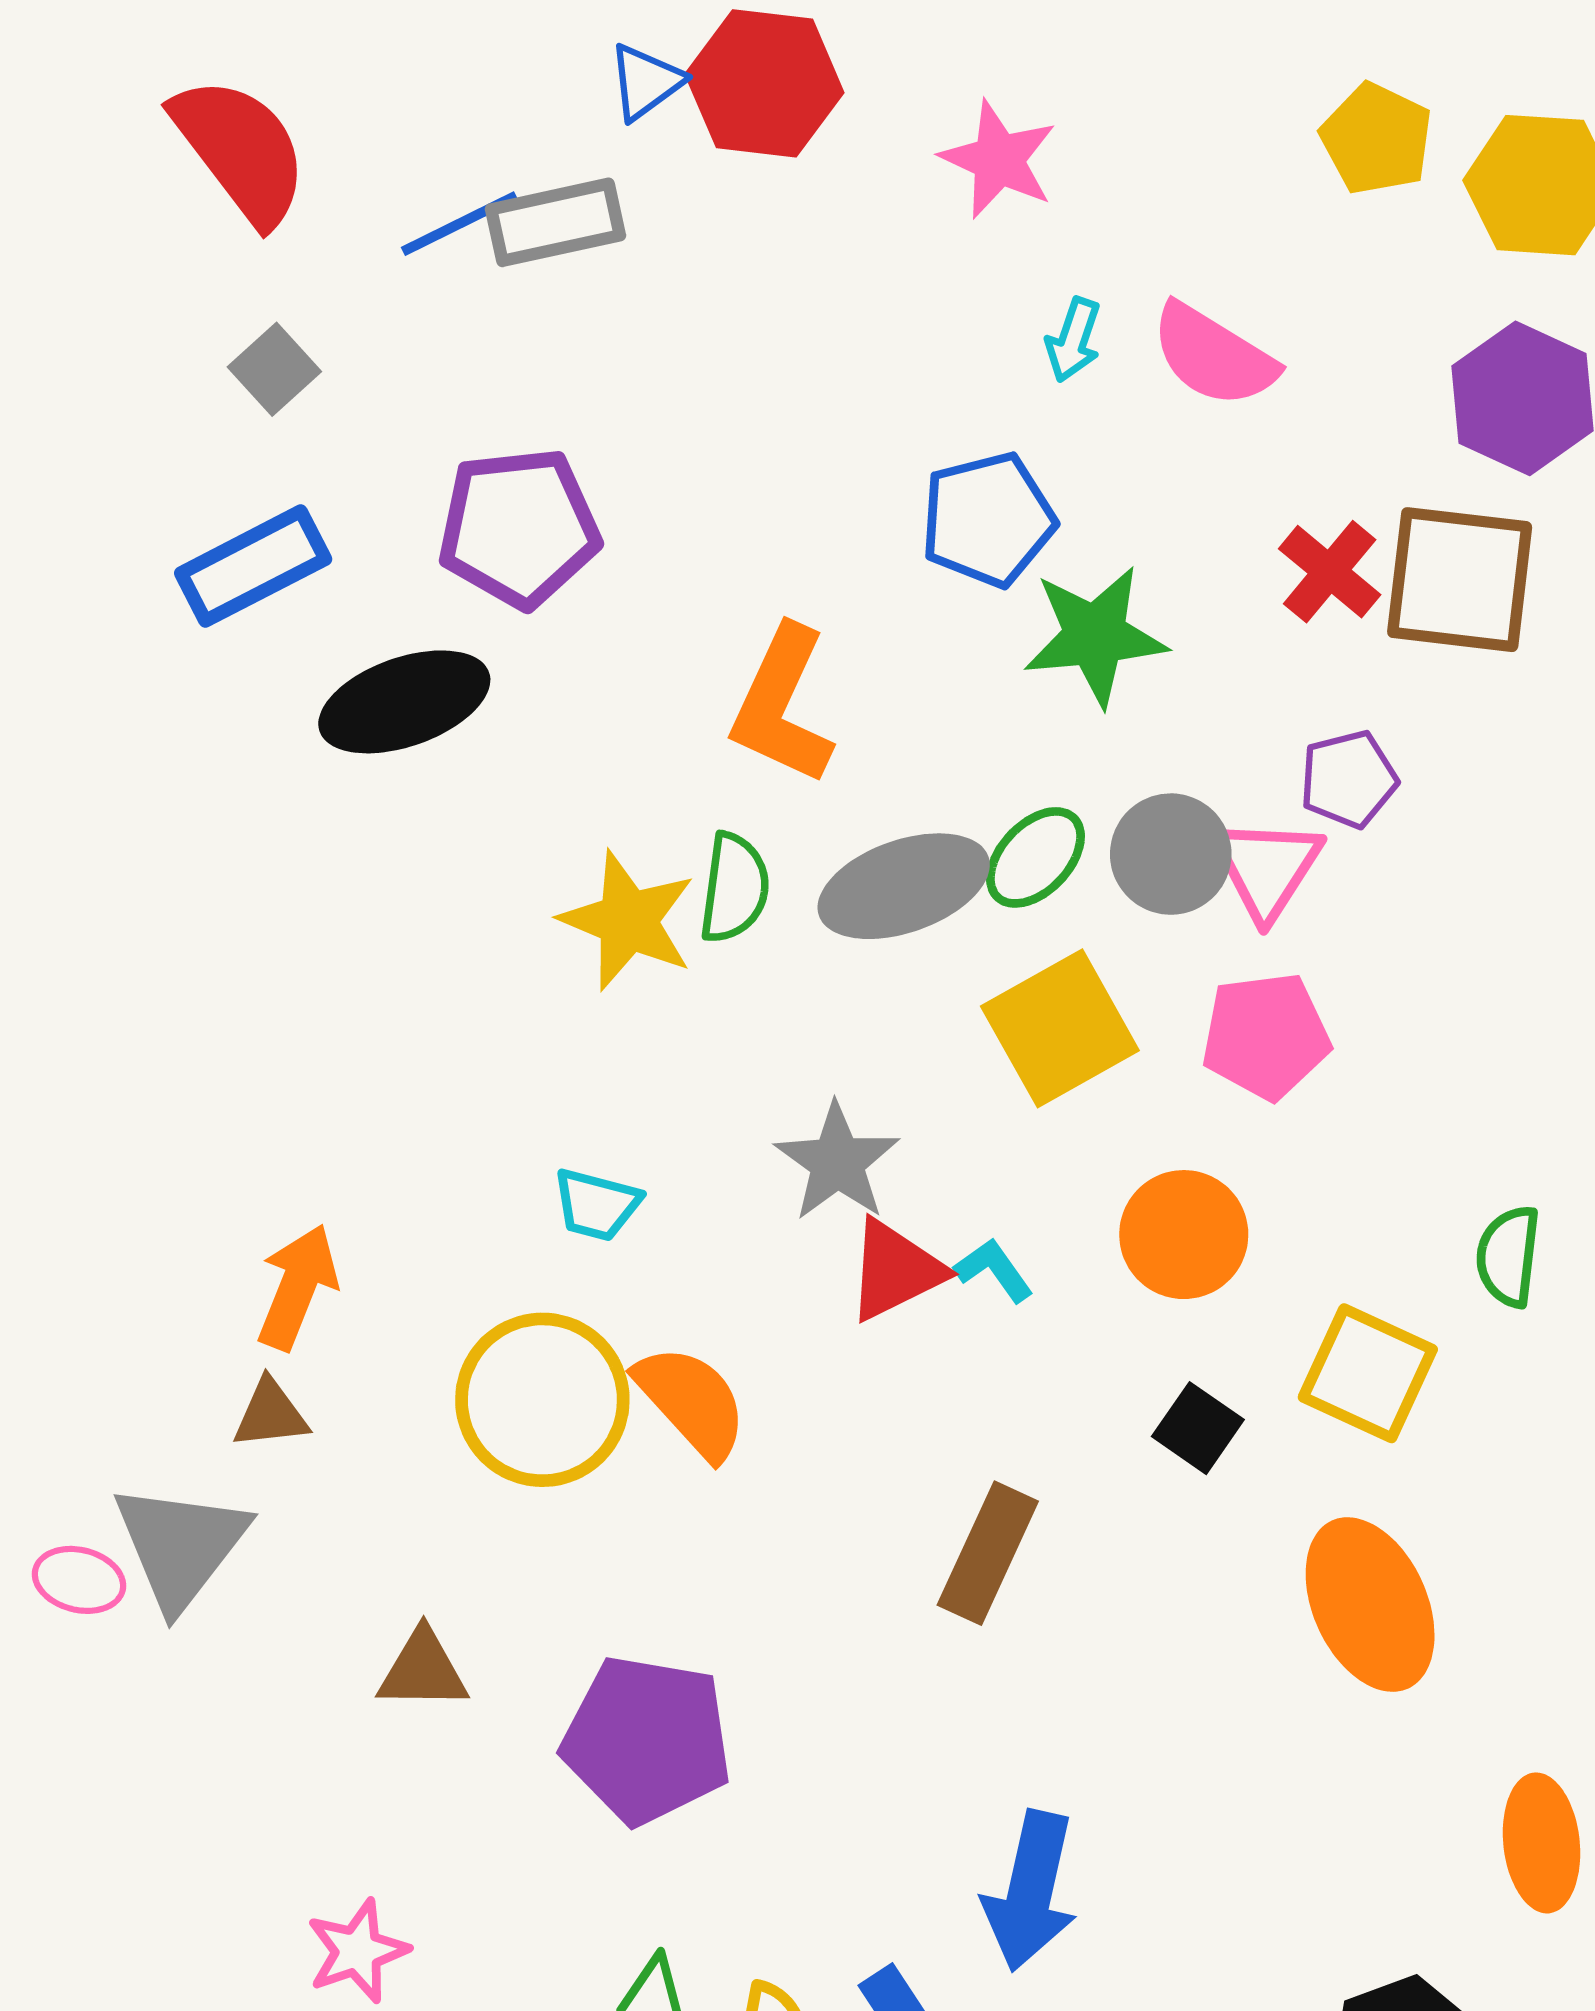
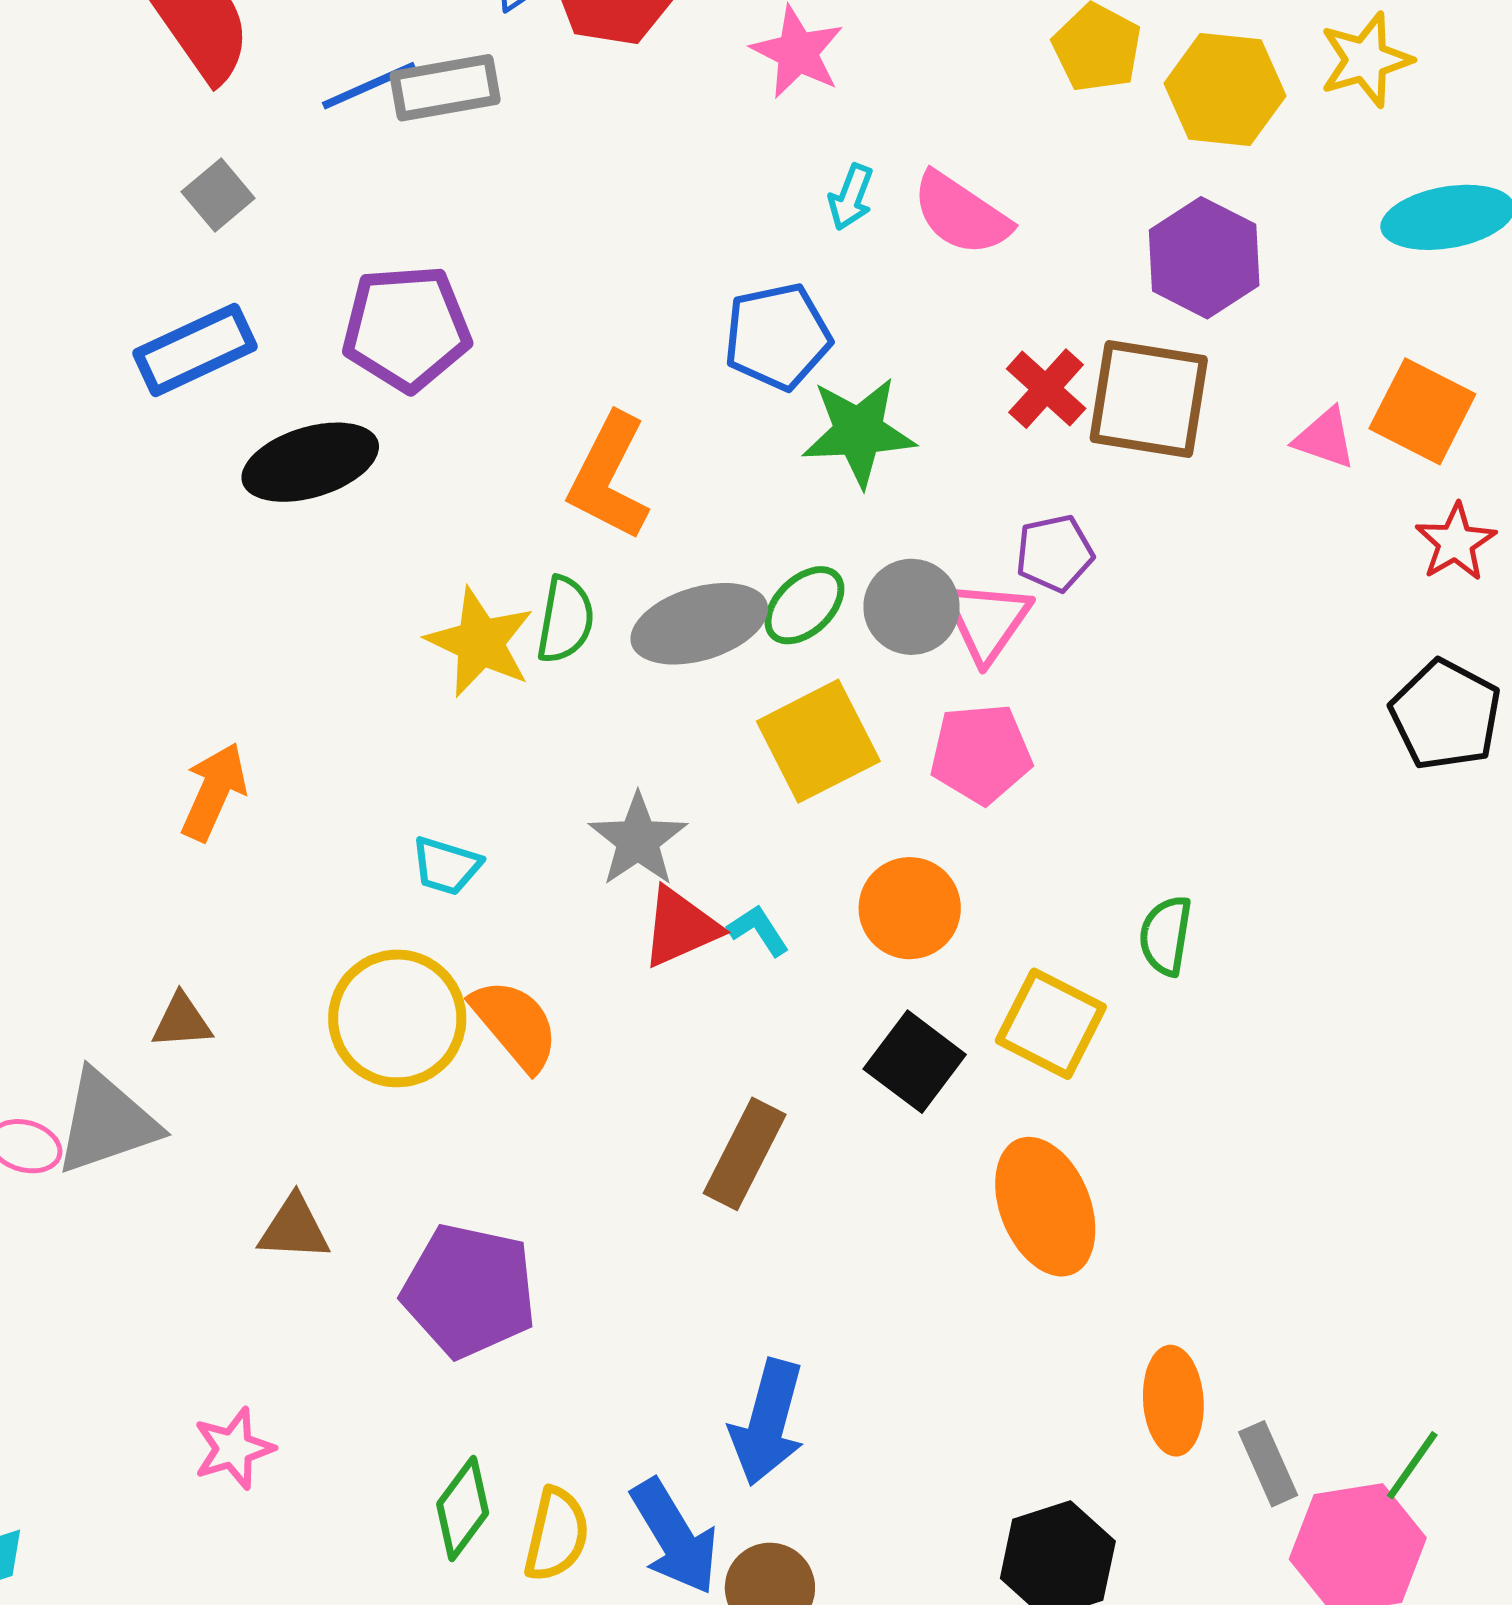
orange arrow: (297, 1287) -> (214, 792), moved
black square: (1198, 1428) -> (915, 1062), size x1.4
gray triangle: (180, 1546) -> (106, 1122), turned 31

